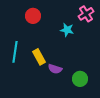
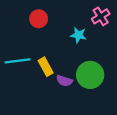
cyan line: (15, 52) -> (18, 61), turned 75
green circle: (80, 79) -> (90, 75), moved, size x1.5

